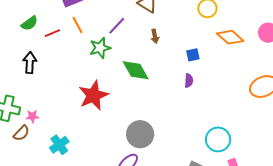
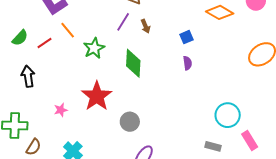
purple line: (117, 26) -> (123, 22), moved
green diamond: (136, 70) -> (133, 63), turned 44
pink star: (32, 116) -> (61, 110), moved
gray circle: (140, 134) -> (130, 122), moved, size x0.7

